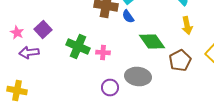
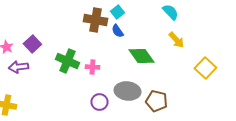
yellow arrow: (187, 26) -> (176, 40), turned -30
brown pentagon: (180, 60) -> (156, 101), moved, turned -30

